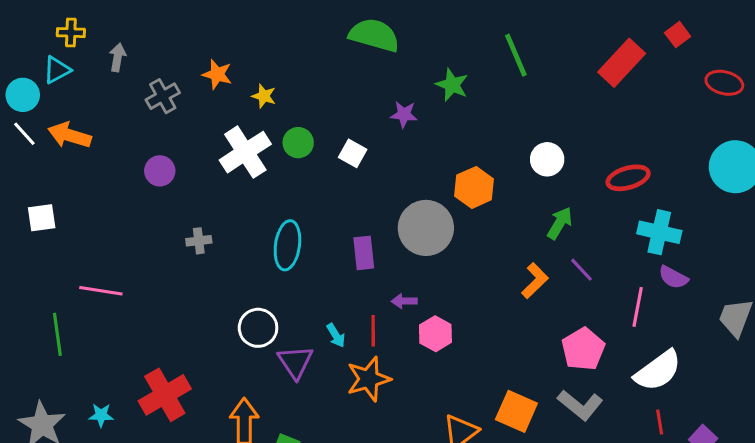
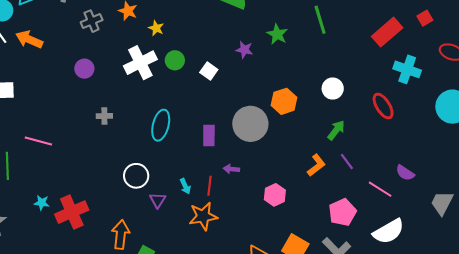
red ellipse: (628, 178) -> (383, 106), turned 68
cyan cross: (659, 232) -> (407, 69), moved
pink line: (638, 307) -> (380, 189), turned -75
pink hexagon: (435, 334) -> (275, 195), moved
purple triangle: (295, 362) -> (158, 200), size x0.7
cyan star: (101, 415) -> (42, 203), moved

